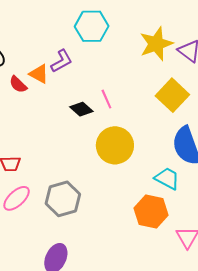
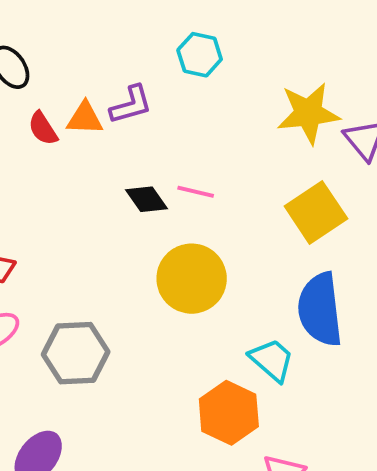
cyan hexagon: (92, 26) -> (200, 55), size x0.7
orange triangle: (39, 74) -> (85, 118), turned -40
pink line: (106, 99) -> (196, 192), turned -66

